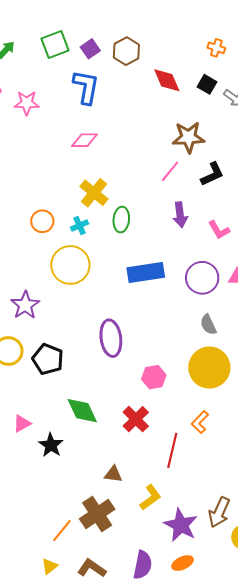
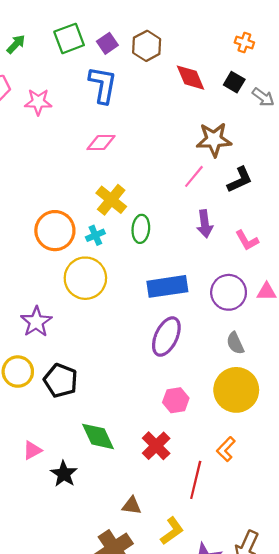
orange circle: (42, 221) -> (55, 231), size x1.6
purple ellipse: (111, 338) -> (166, 336), moved, turned 33

